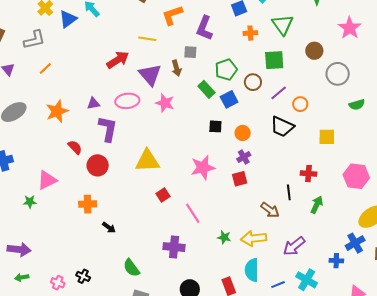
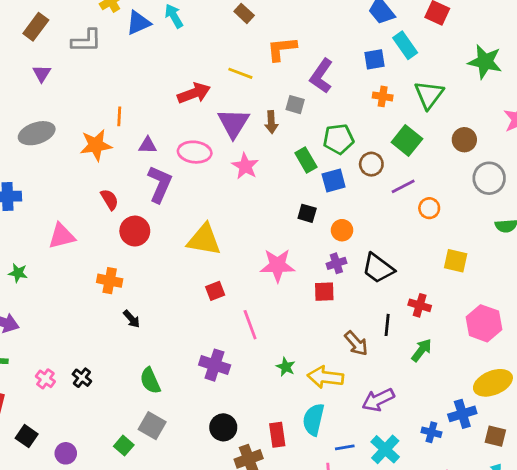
green square: (274, 60) -> (407, 140), turned 30
orange line: (45, 68) -> (119, 116), moved, turned -56
black trapezoid: (282, 127) -> (378, 268), moved
green star: (30, 202) -> (18, 273), moved

